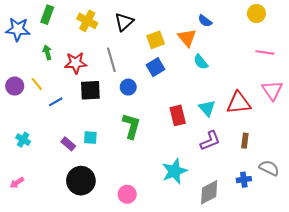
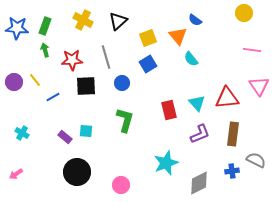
green rectangle: (47, 15) -> (45, 26), moved
brown rectangle: (245, 141) -> (233, 134), size x1.6

